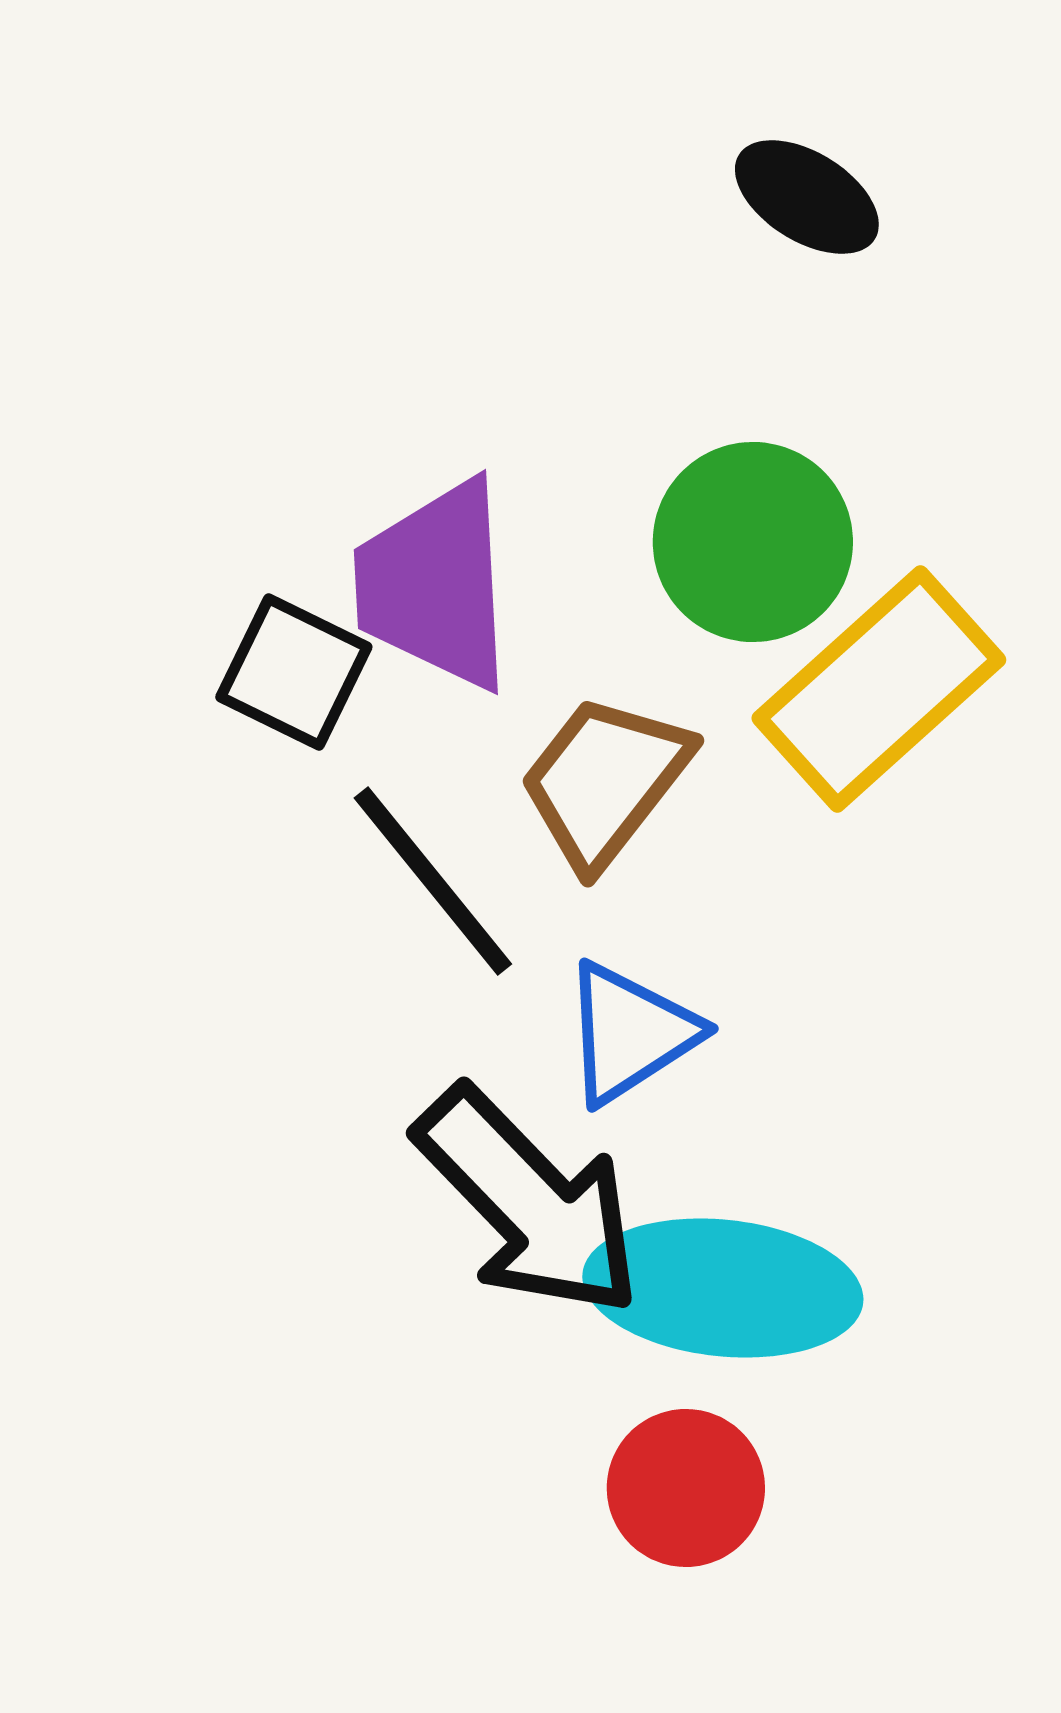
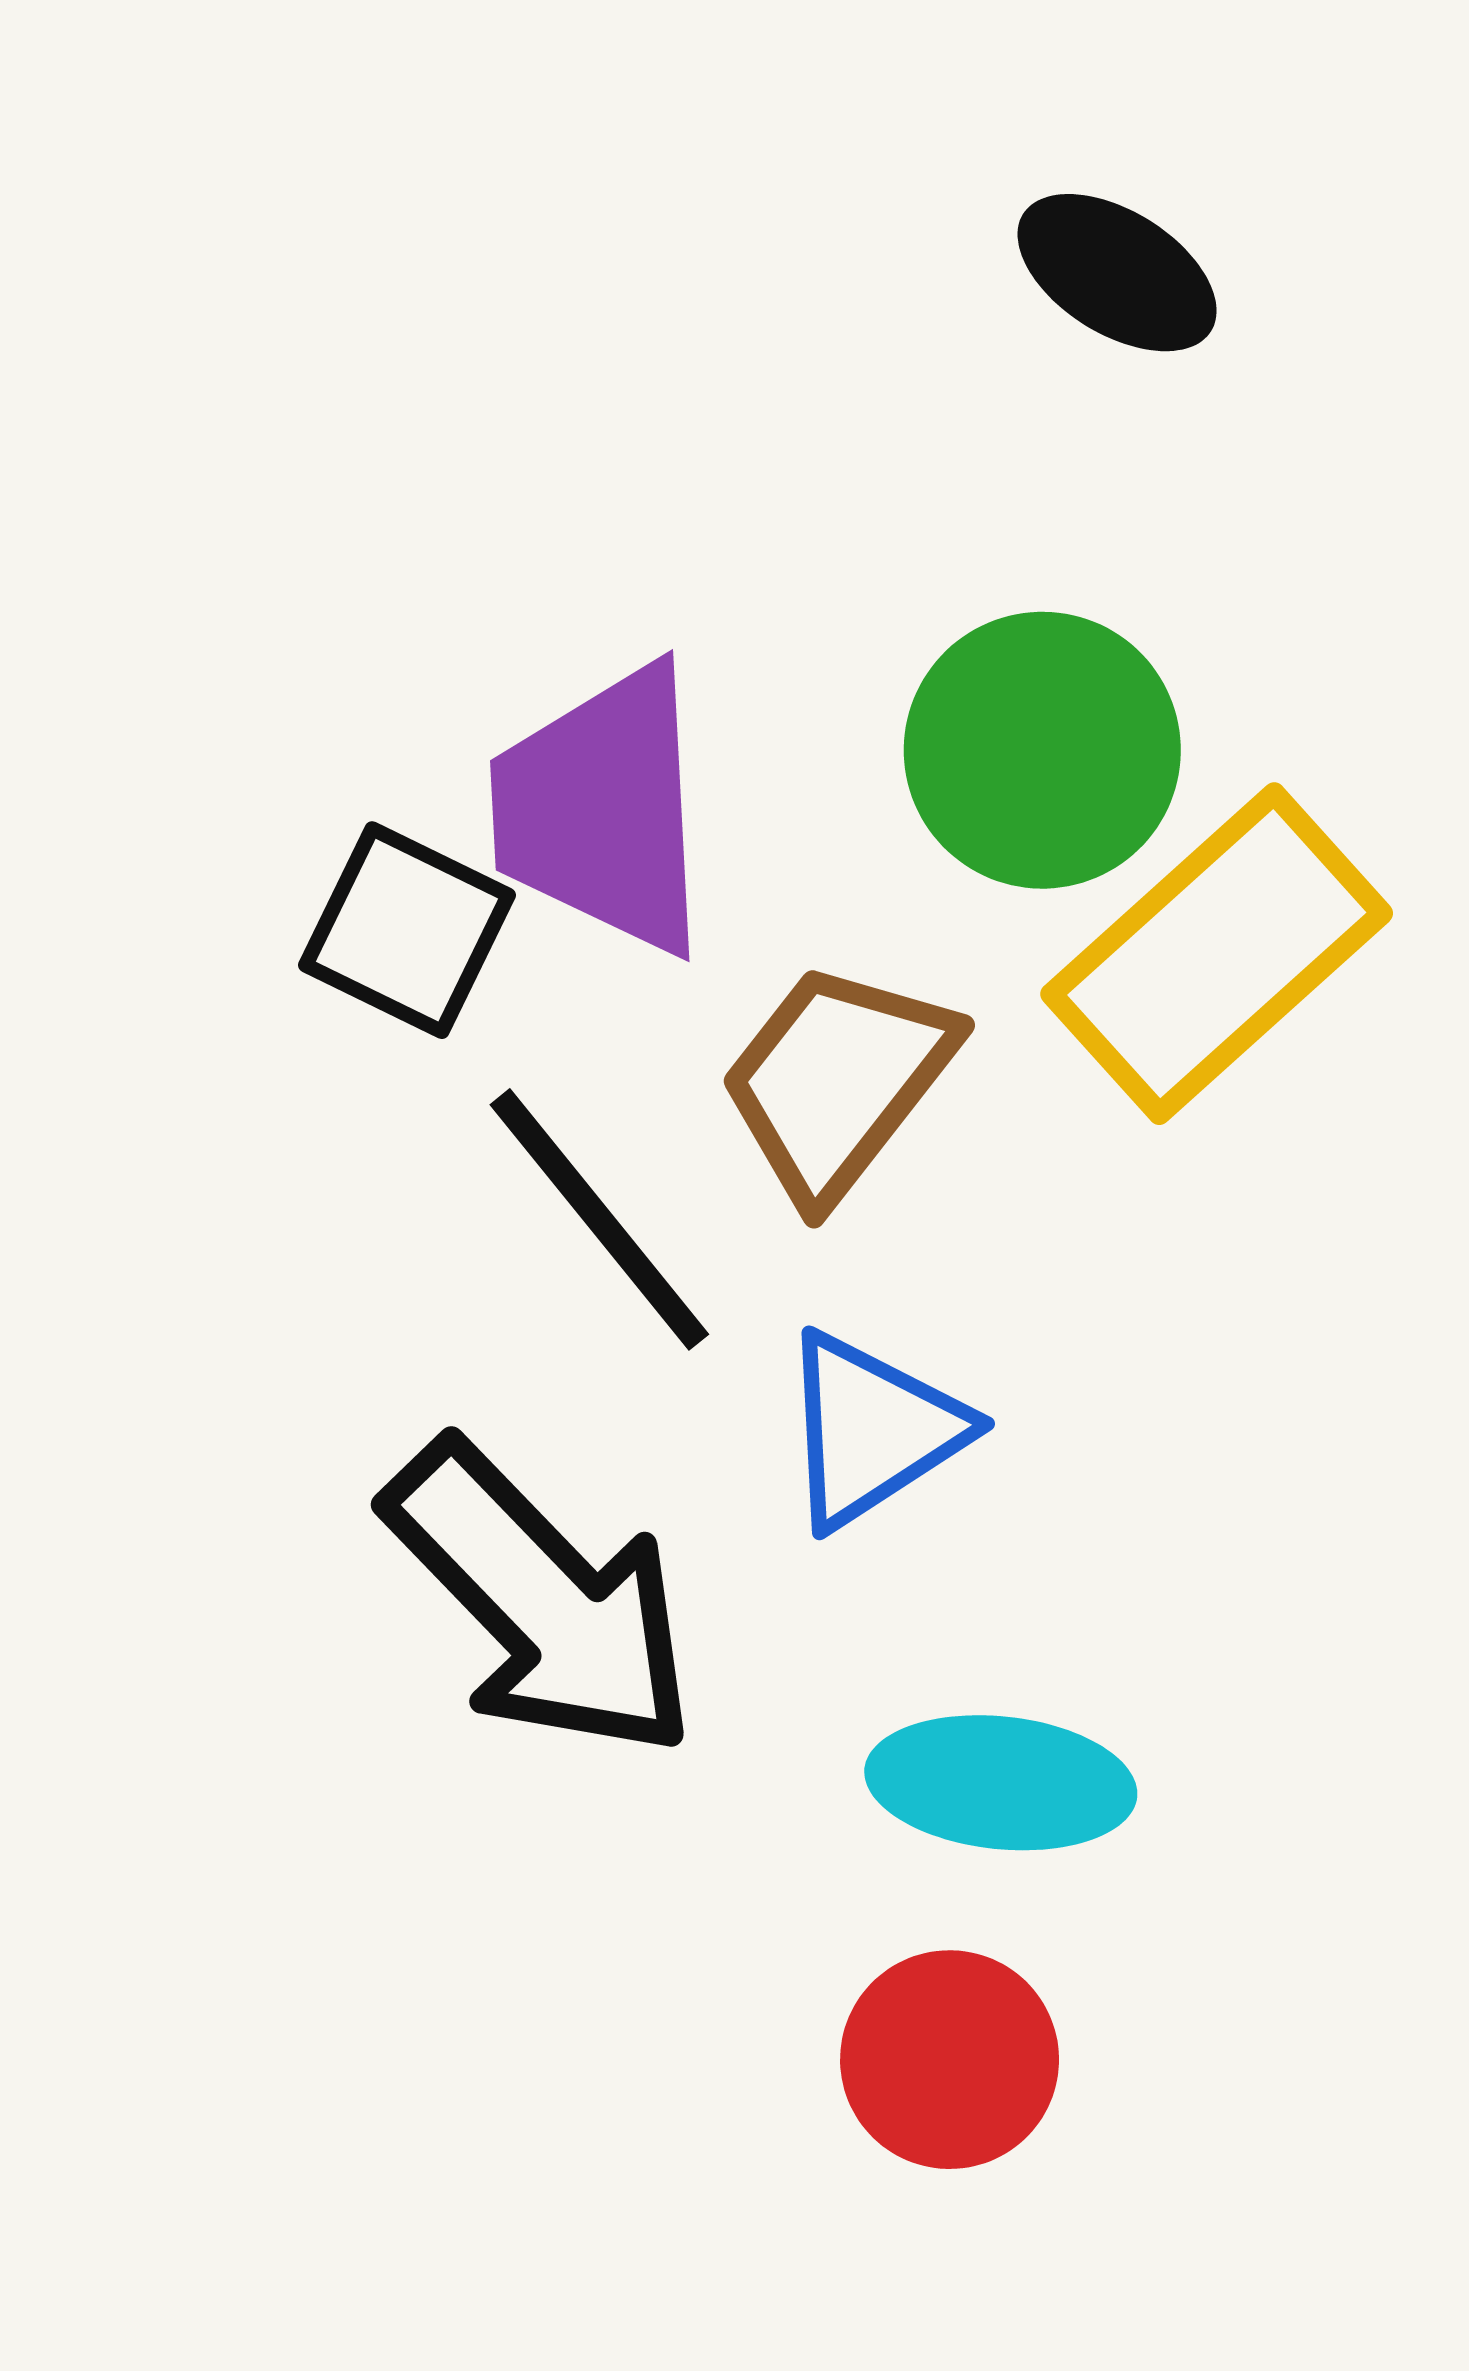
black arrow: (529, 1202) -> (541, 1600), moved
cyan ellipse: (723, 1288) -> (1001, 1783), size x0.7

